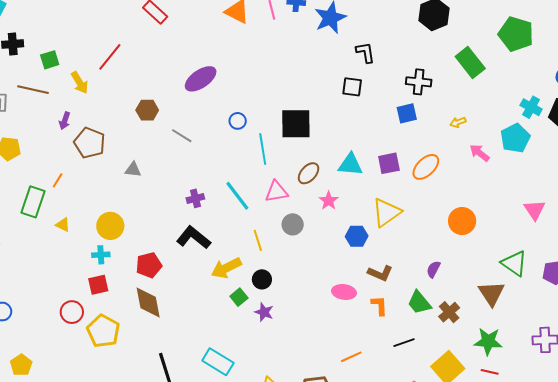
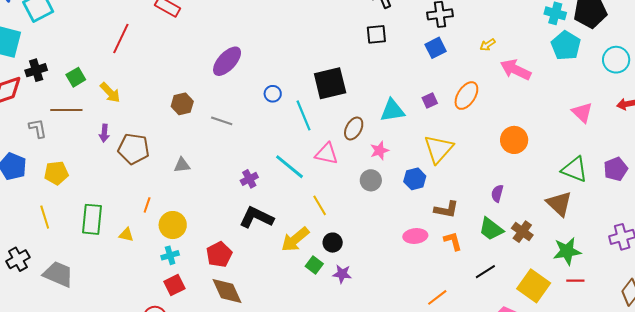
red line: (110, 57) -> (121, 38), moved
cyan pentagon: (515, 138) -> (566, 46), moved
pink arrow: (480, 153) -> (516, 70), size x1.4
purple square: (389, 163) -> (430, 100), size x0.7
orange line: (58, 180) -> (147, 205), moved
pink triangle: (276, 192) -> (327, 154), turned 35
pink star: (329, 201) -> (380, 151), turned 30
gray circle: (293, 224) -> (371, 180), moved

